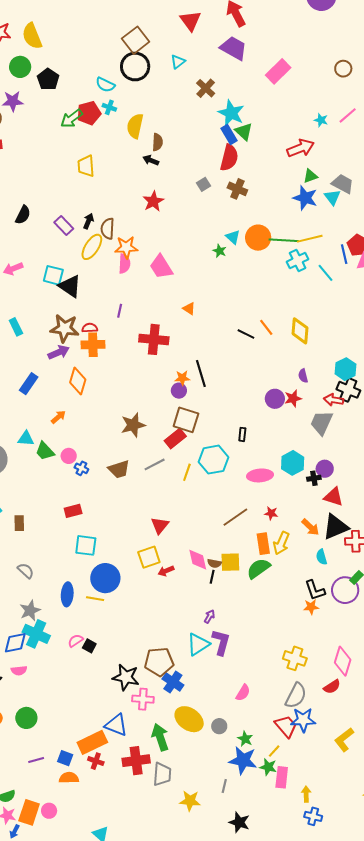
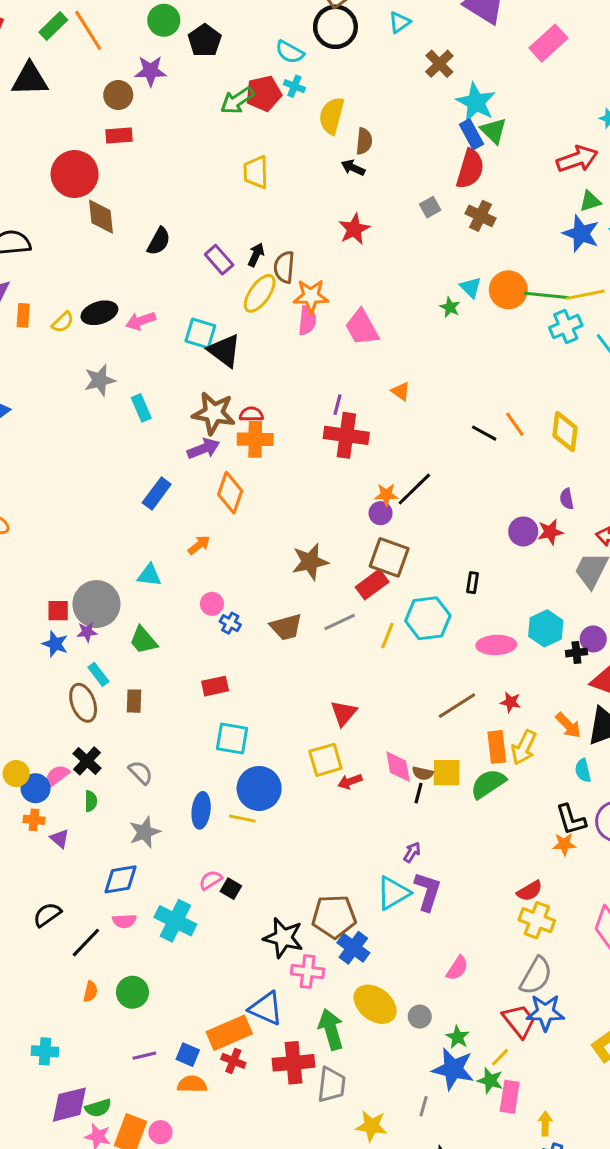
purple line: (120, 311) -> (337, 405), moved
black line: (201, 373) -> (414, 489), turned 60
green trapezoid: (45, 451) -> (143, 640), moved
cyan cross: (36, 634) -> (175, 921), moved
red semicircle: (332, 687) -> (530, 891), moved

